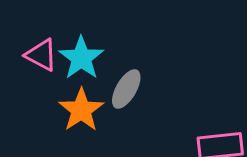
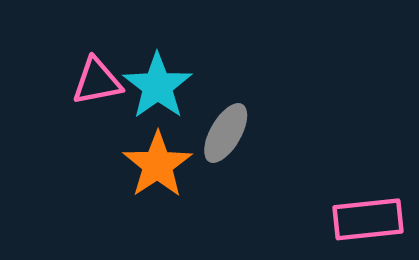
pink triangle: (41, 55) -> (97, 82), turned -39

